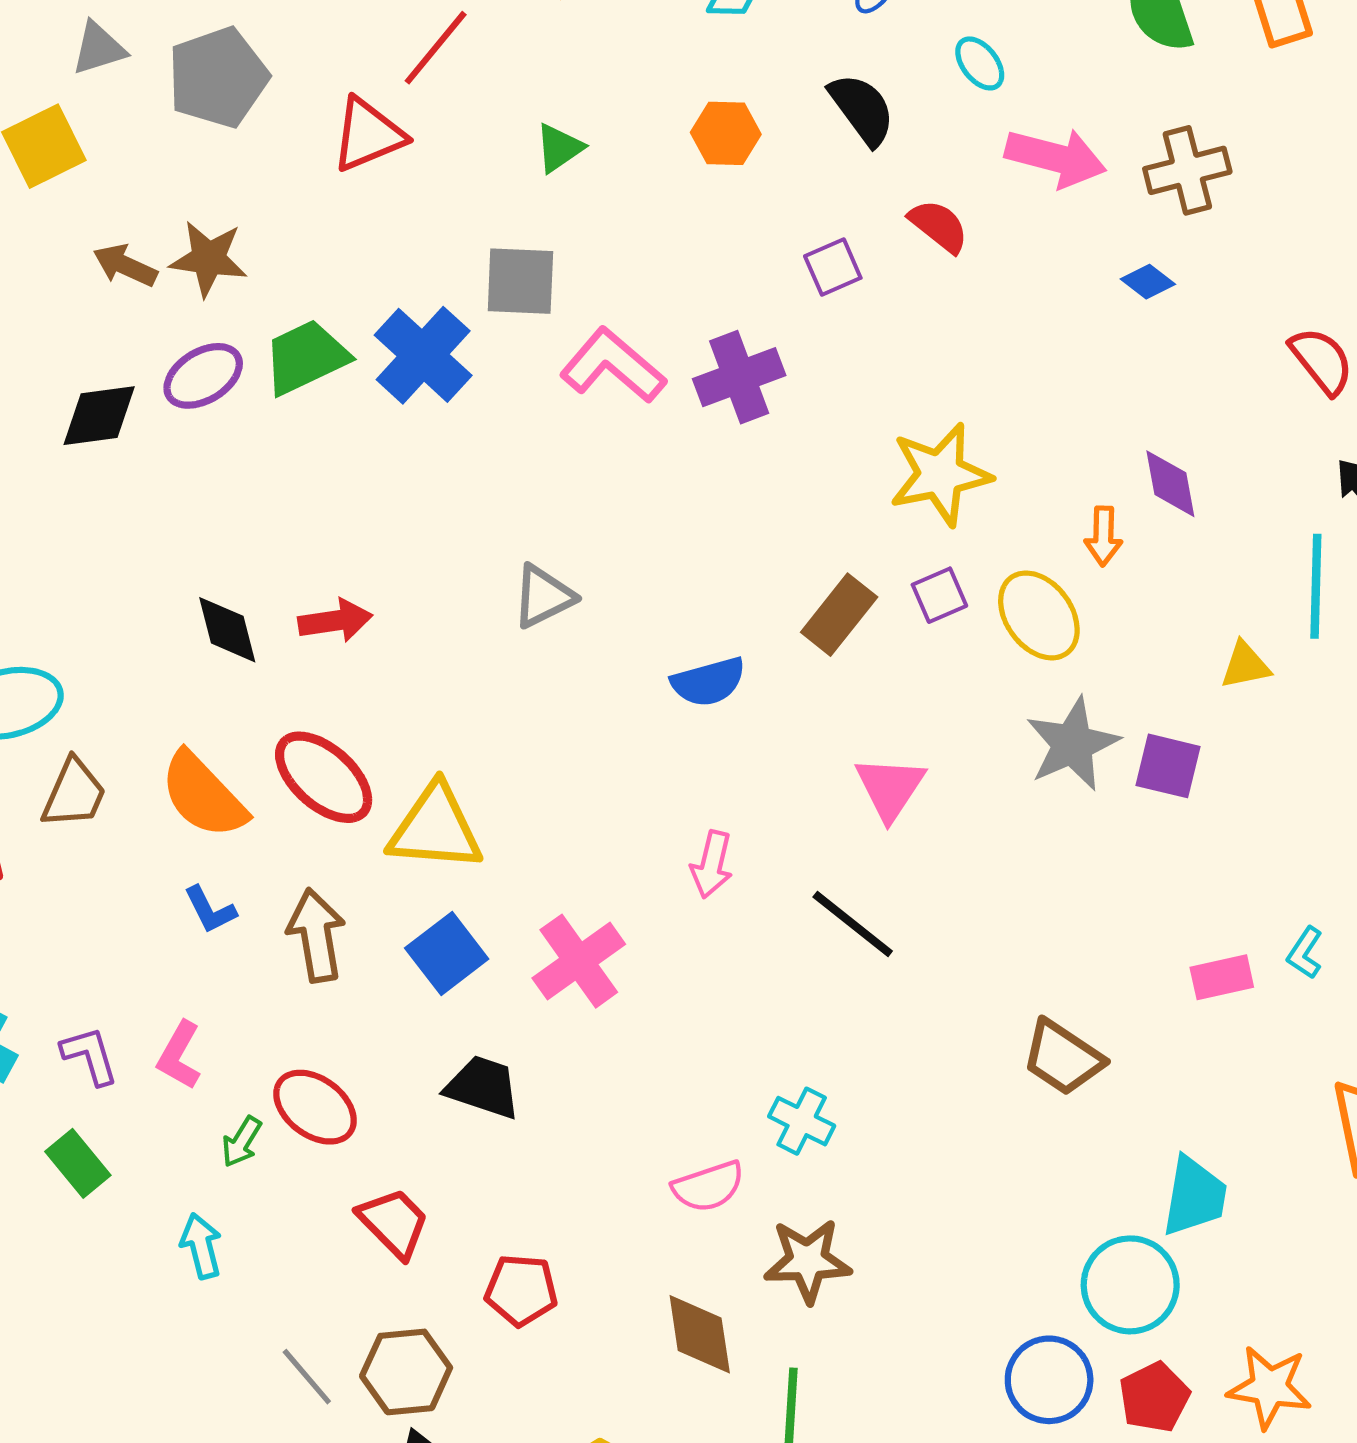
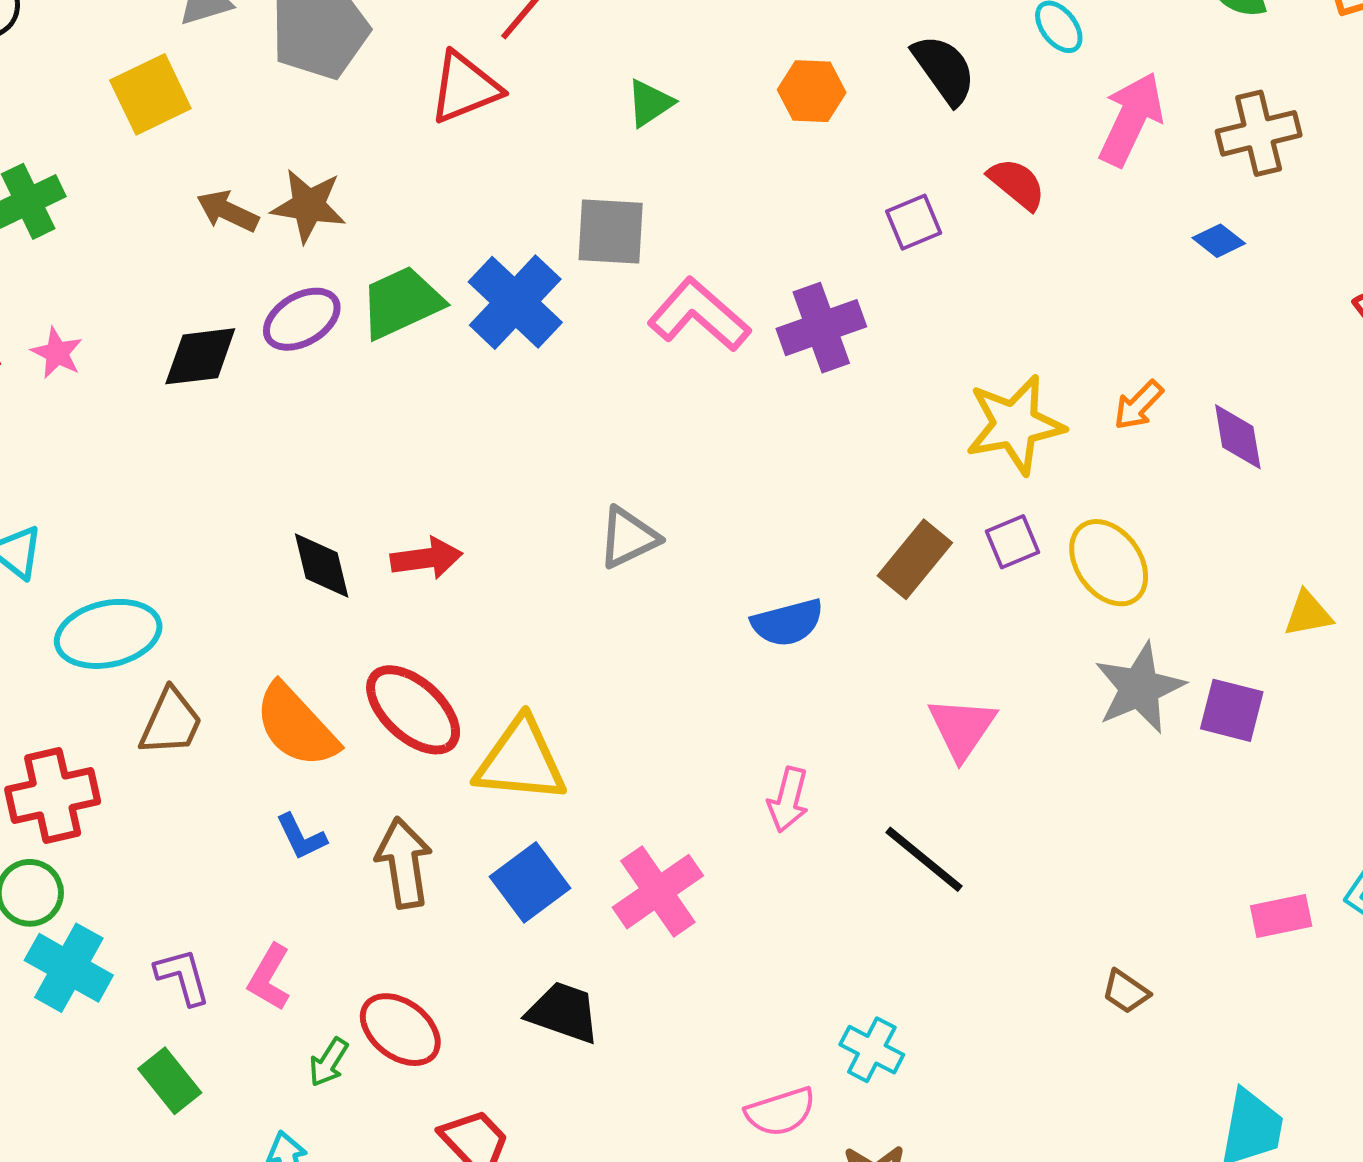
pink arrow: (1056, 158) -> (1131, 119), turned -80
orange arrow: (1103, 536) -> (1138, 405), moved, turned 42
brown trapezoid: (1063, 1058) -> (1126, 992), size x0.6

